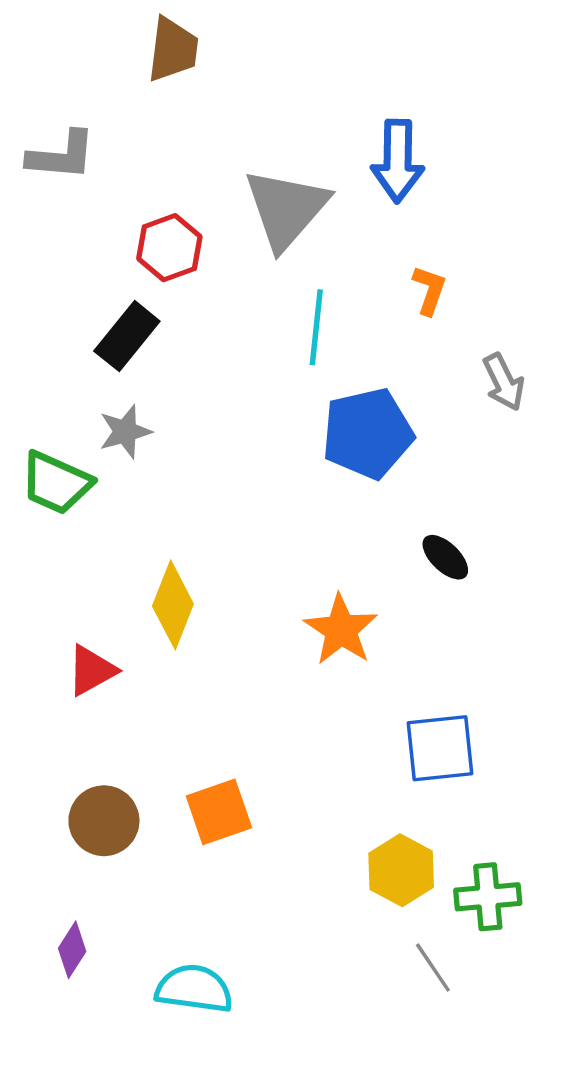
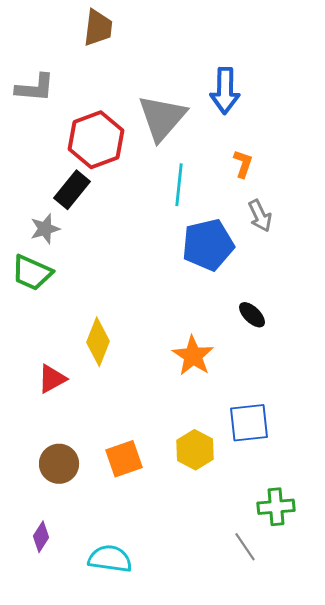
red hexagon: (169, 248) -> (96, 140), size x1.5
gray arrow: (504, 382) -> (260, 216), moved
gray star: (125, 432) -> (45, 229), moved
yellow hexagon: (401, 870) -> (195, 450), moved

